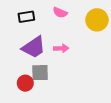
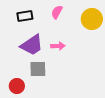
pink semicircle: (60, 13) -> (57, 12), turned 96
red circle: (25, 83) -> (17, 86), moved

